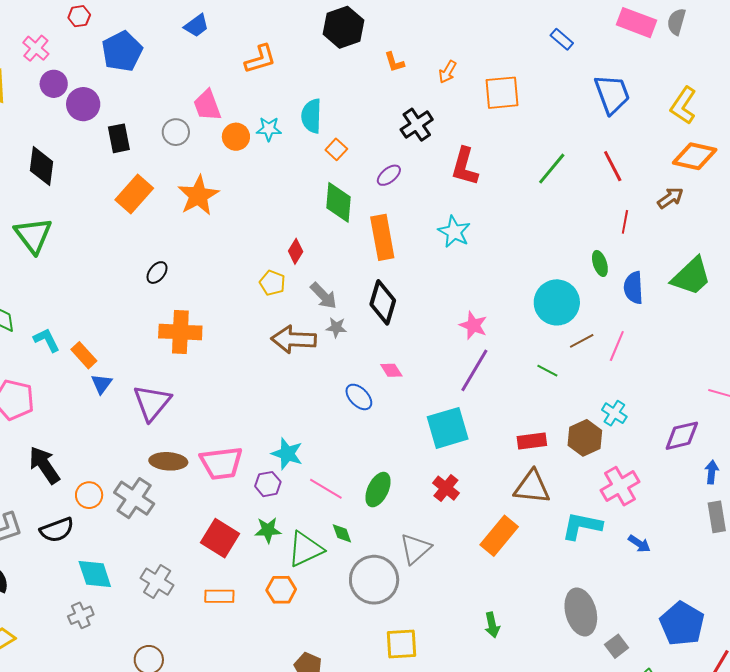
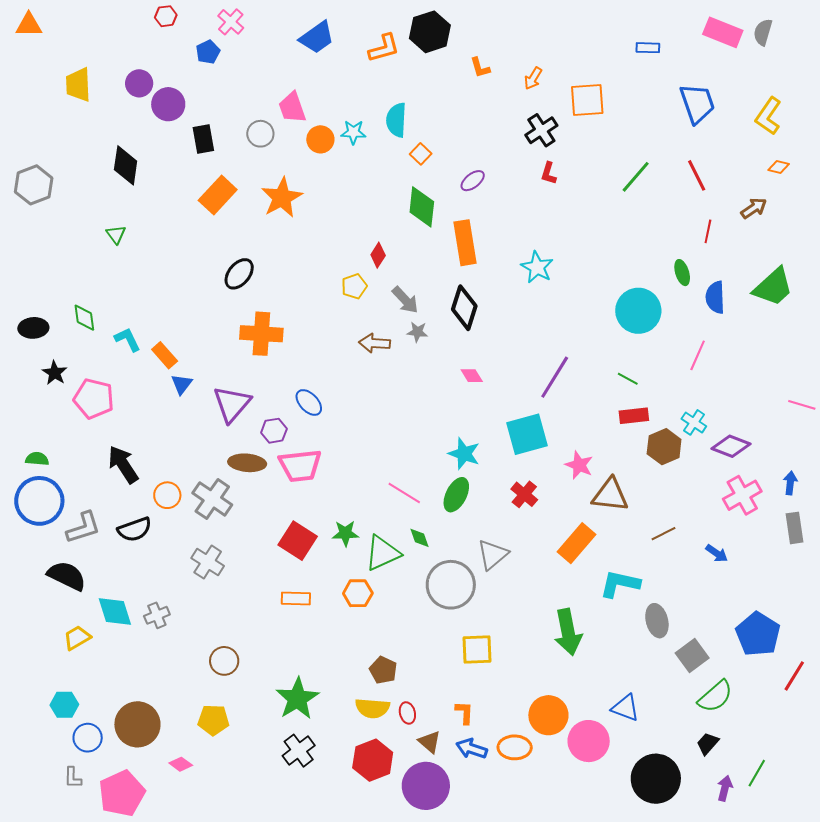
blue trapezoid: (196, 26) -> (317, 37), moved, size x1.4
blue rectangle: (562, 39) -> (648, 48), turned -40
pink cross: (36, 48) -> (231, 22), moved
blue pentagon: (122, 51) -> (208, 52), size x0.6
orange L-shape: (260, 59) -> (384, 48), moved
black cross: (417, 125) -> (541, 130), moved
orange diamond: (695, 156) -> (779, 167), size x0.5
red L-shape: (465, 167) -> (549, 173), size x0.6
cyan star: (454, 232) -> (537, 267), moved
green triangle: (33, 235) -> (116, 234), size x0.5
black ellipse: (157, 273) -> (239, 274), size x1.4
yellow pentagon: (272, 283) -> (354, 286), turned 30
pink star: (473, 325) -> (579, 465), moved
brown arrow: (294, 339) -> (374, 343), size x0.7
brown line: (582, 341) -> (663, 534), moved
blue ellipse: (359, 397) -> (309, 402), moved
purple diamond: (682, 436) -> (731, 446), moved, turned 33
red rectangle: (532, 441) -> (634, 416), moved
cyan star: (287, 454) -> (464, 454), moved
purple hexagon: (268, 484) -> (274, 431), moved
pink cross: (620, 486) -> (742, 495), moved
cyan L-shape: (582, 526) -> (620, 584), moved
cyan diamond: (95, 574) -> (115, 611), moved
gray cross: (157, 582) -> (208, 562), moved
gray ellipse: (581, 612) -> (657, 621), size x0.7
green arrow: (492, 625) -> (568, 632), size x1.8
gray square: (617, 646) -> (692, 655), size x1.4

